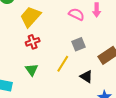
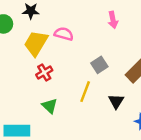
pink semicircle: (76, 14) -> (64, 34), moved
black triangle: (86, 77) -> (116, 101), turned 40

